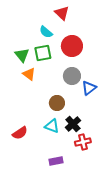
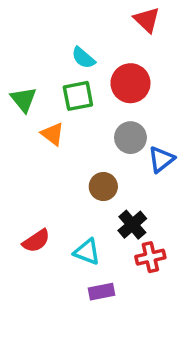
red triangle: (62, 13) -> (147, 20), moved
green triangle: (22, 55) -> (24, 100), moved
cyan triangle: (52, 126) -> (87, 252), moved

